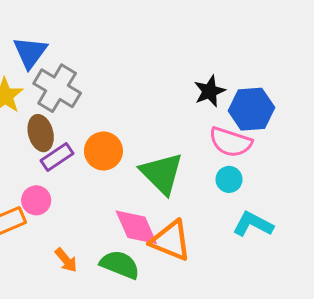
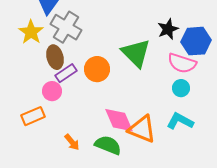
green triangle: (162, 173) -> (136, 53), moved
pink circle: (36, 200) -> (52, 91), moved
cyan L-shape: (253, 224) -> (180, 121), moved

